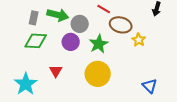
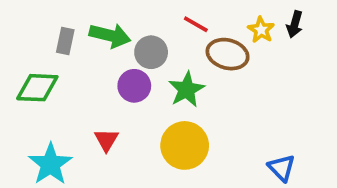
yellow star: (139, 40) -> (261, 30), moved
green diamond: (36, 41) -> (37, 88), moved

